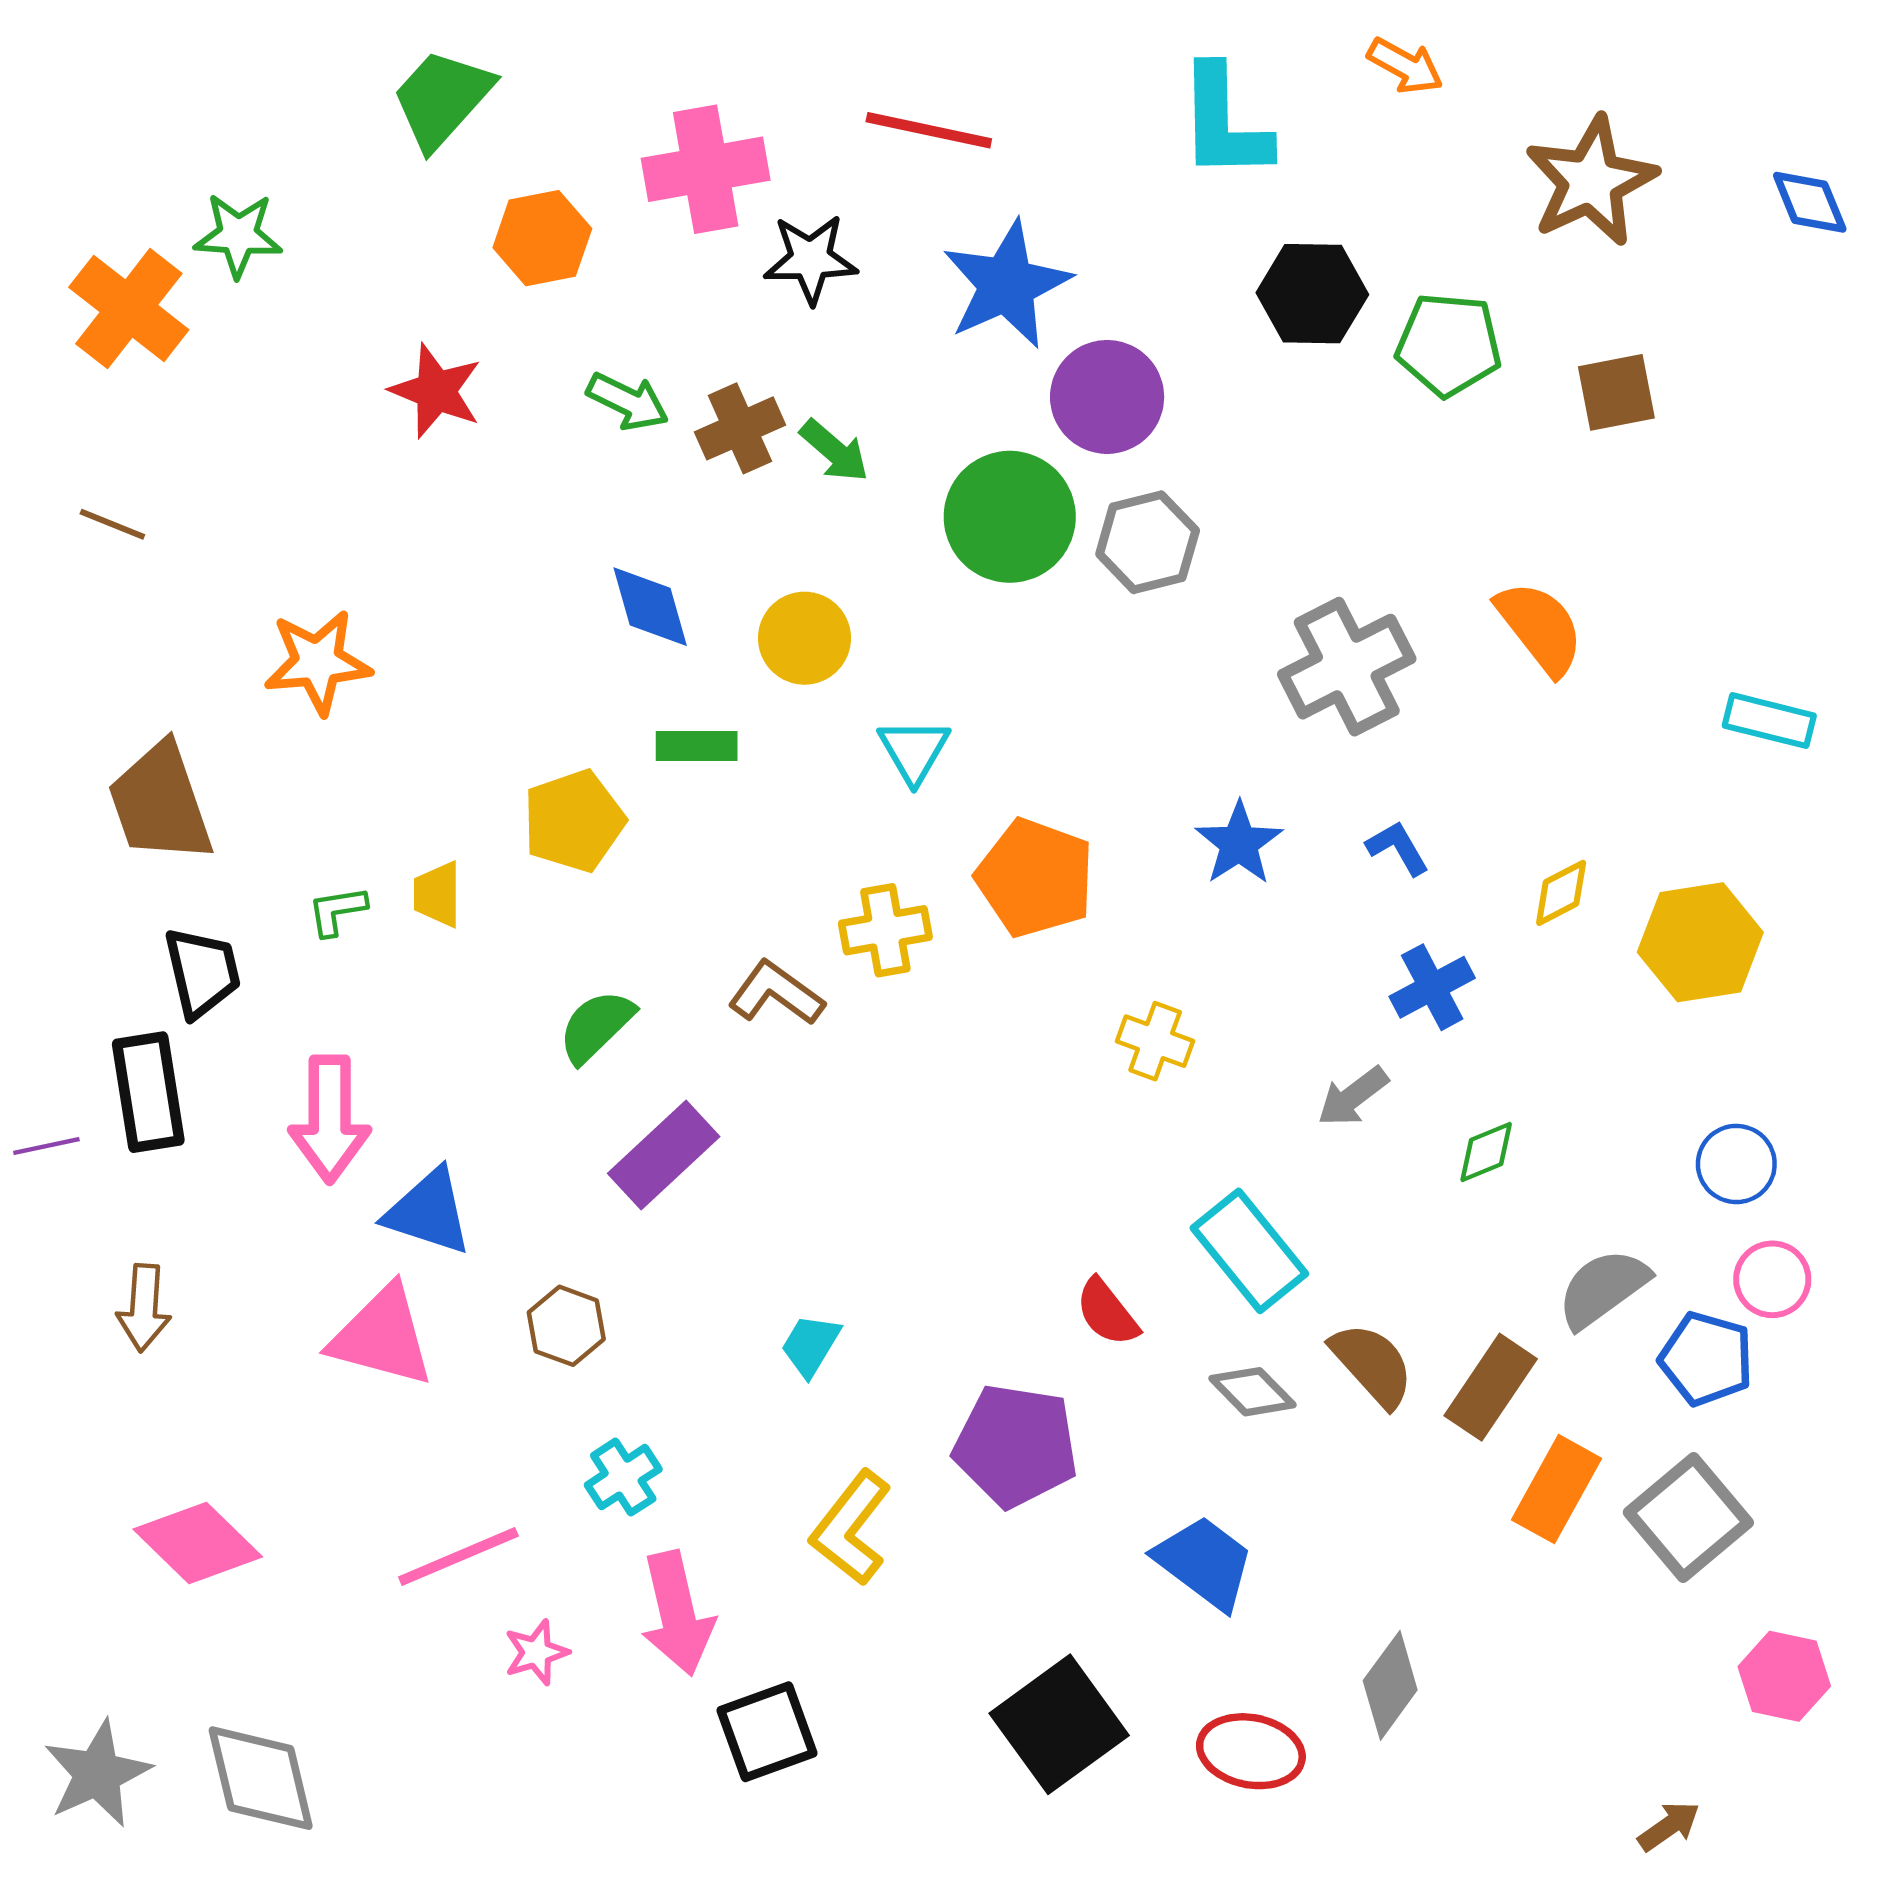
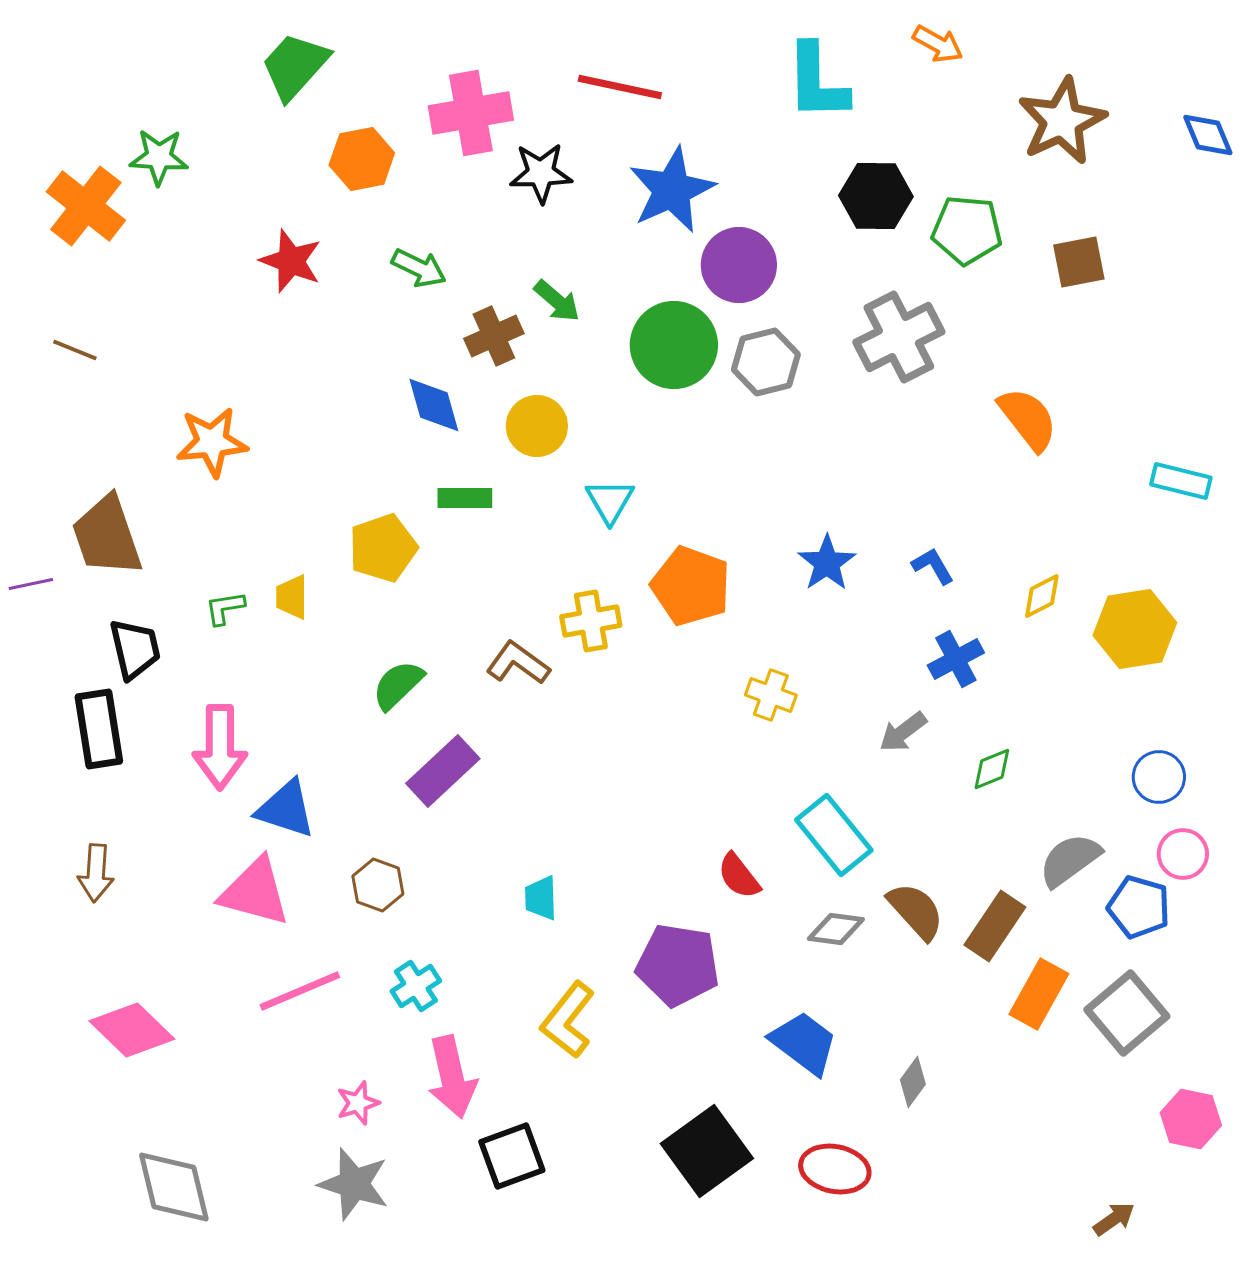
brown cross: (740, 428) -> (494, 336), moved
gray cross: (1347, 667) -> (899, 337), moved
purple line: (46, 1146) -> (31, 584), moved
cyan trapezoid: (810, 1345) -> (541, 898), turned -33
gray diamond: (1252, 1392) -> (836, 929), turned -38
pink line: (458, 1556) -> (300, 991), moved
gray diamond: (1390, 1685) -> (913, 1082), moved, size x0.7
gray star: (97, 1774) -> (354, 1184), moved, turned -30

